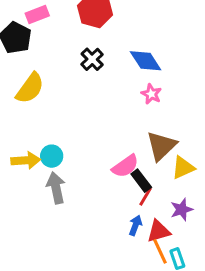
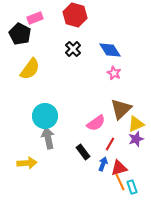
cyan circle: (52, 156) -> (45, 116), size x1.6
yellow arrow: (26, 160) -> (27, 163), moved
black rectangle: (141, 181) -> (83, 152), moved
purple star: (182, 209) -> (136, 139), moved

